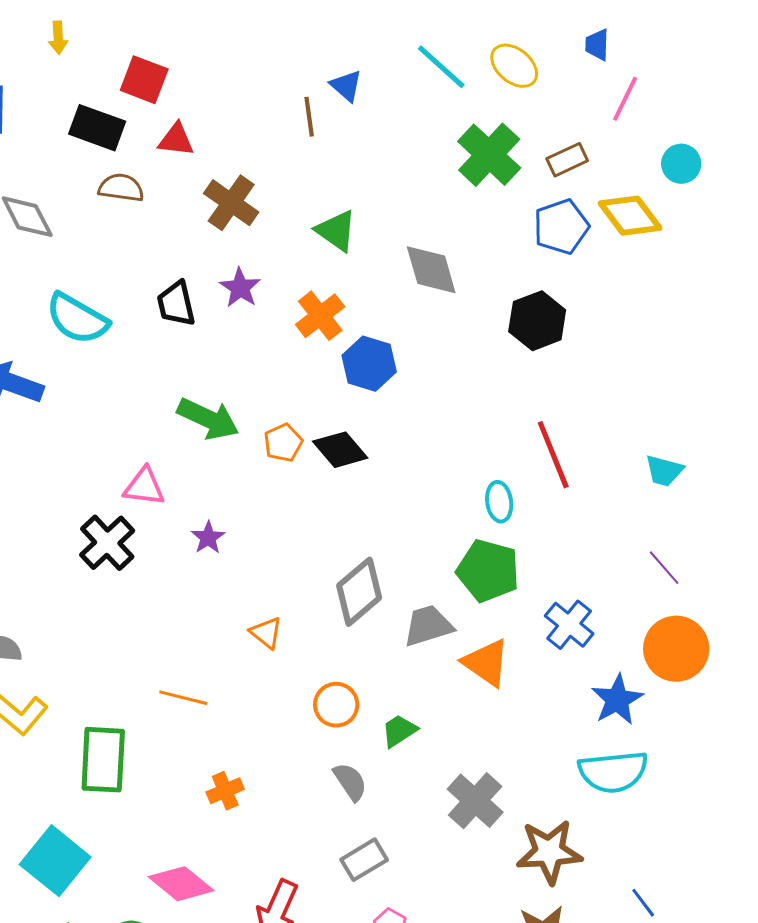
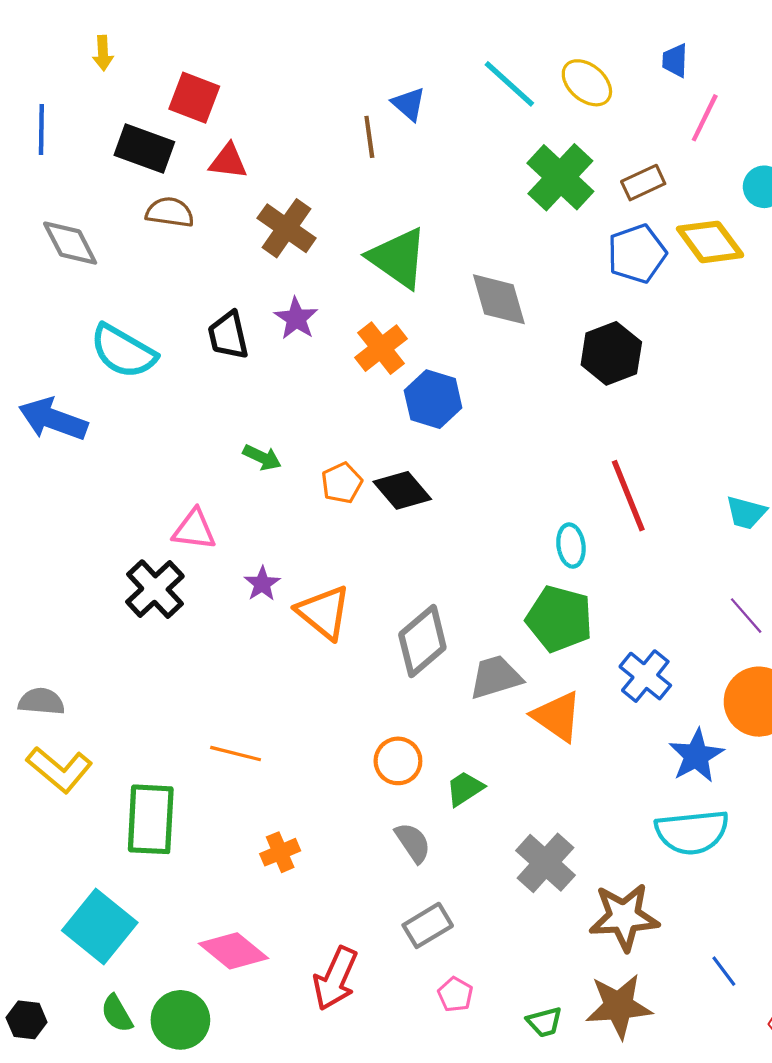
green triangle: (336, 231) -> (398, 258), size x1.4
green arrow: (208, 419) -> (262, 457), size x0.6
orange triangle: (266, 633) -> (324, 612), moved, size x1.6

